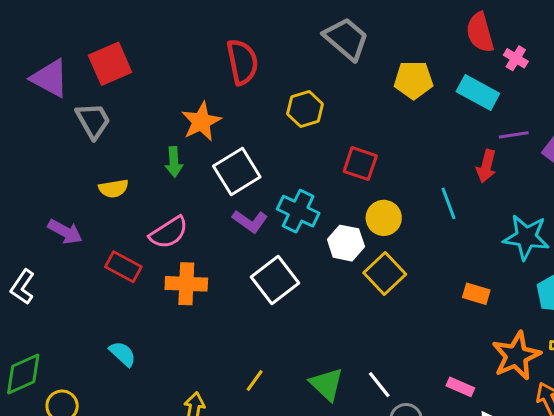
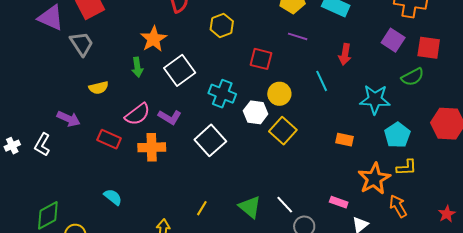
purple line: (514, 135) -> (298, 36), moved, turned 30
purple L-shape: (250, 221) -> (170, 117), moved
white L-shape: (22, 287) -> (42, 145), moved

